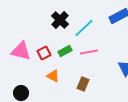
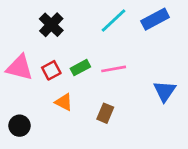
black cross: (60, 20) -> (51, 25), moved
cyan line: (84, 28) -> (114, 21), moved

